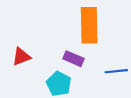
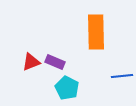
purple rectangle: (73, 59) -> (55, 62), moved

